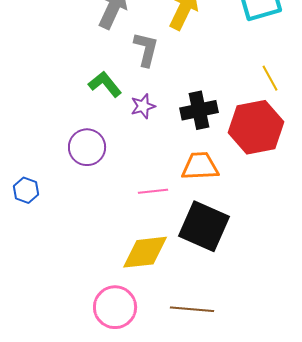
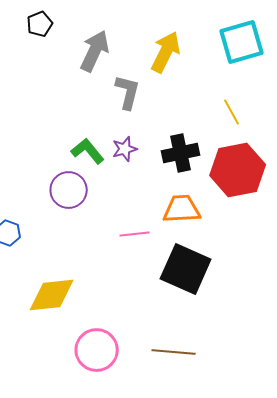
yellow line: (270, 78) -> (232, 112), moved
green L-shape: (105, 84) -> (88, 151), moved
yellow diamond: (145, 252) -> (52, 295), moved

